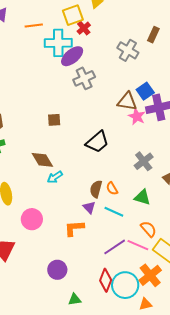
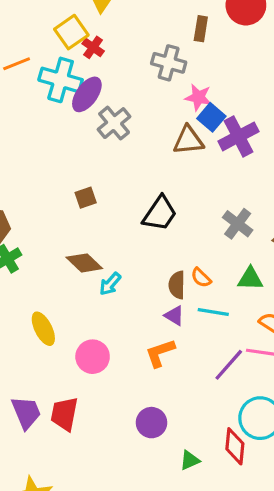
cyan cross: (58, 43) -> (61, 80), turned 32
pink star: (137, 116) -> (198, 97), moved
red diamond: (106, 280) -> (235, 446), moved

